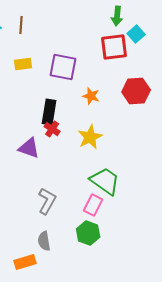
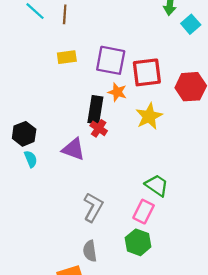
red square: (114, 47) -> (147, 72), moved
orange star: (91, 96) -> (117, 92), moved
yellow star: (90, 137) -> (149, 116), moved
green trapezoid: (105, 181) -> (157, 185), size x0.7

